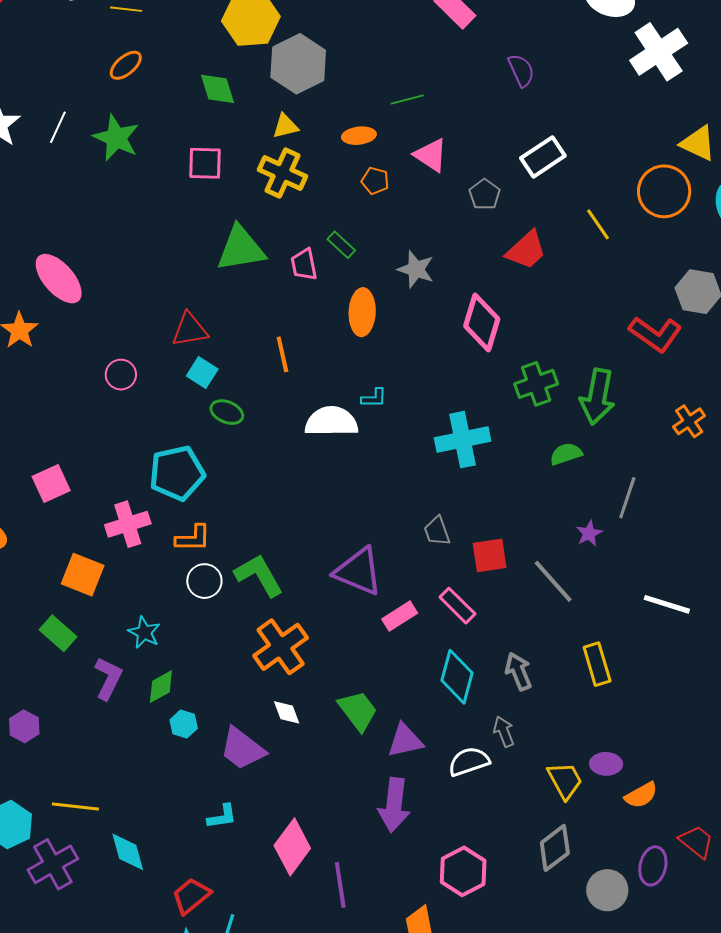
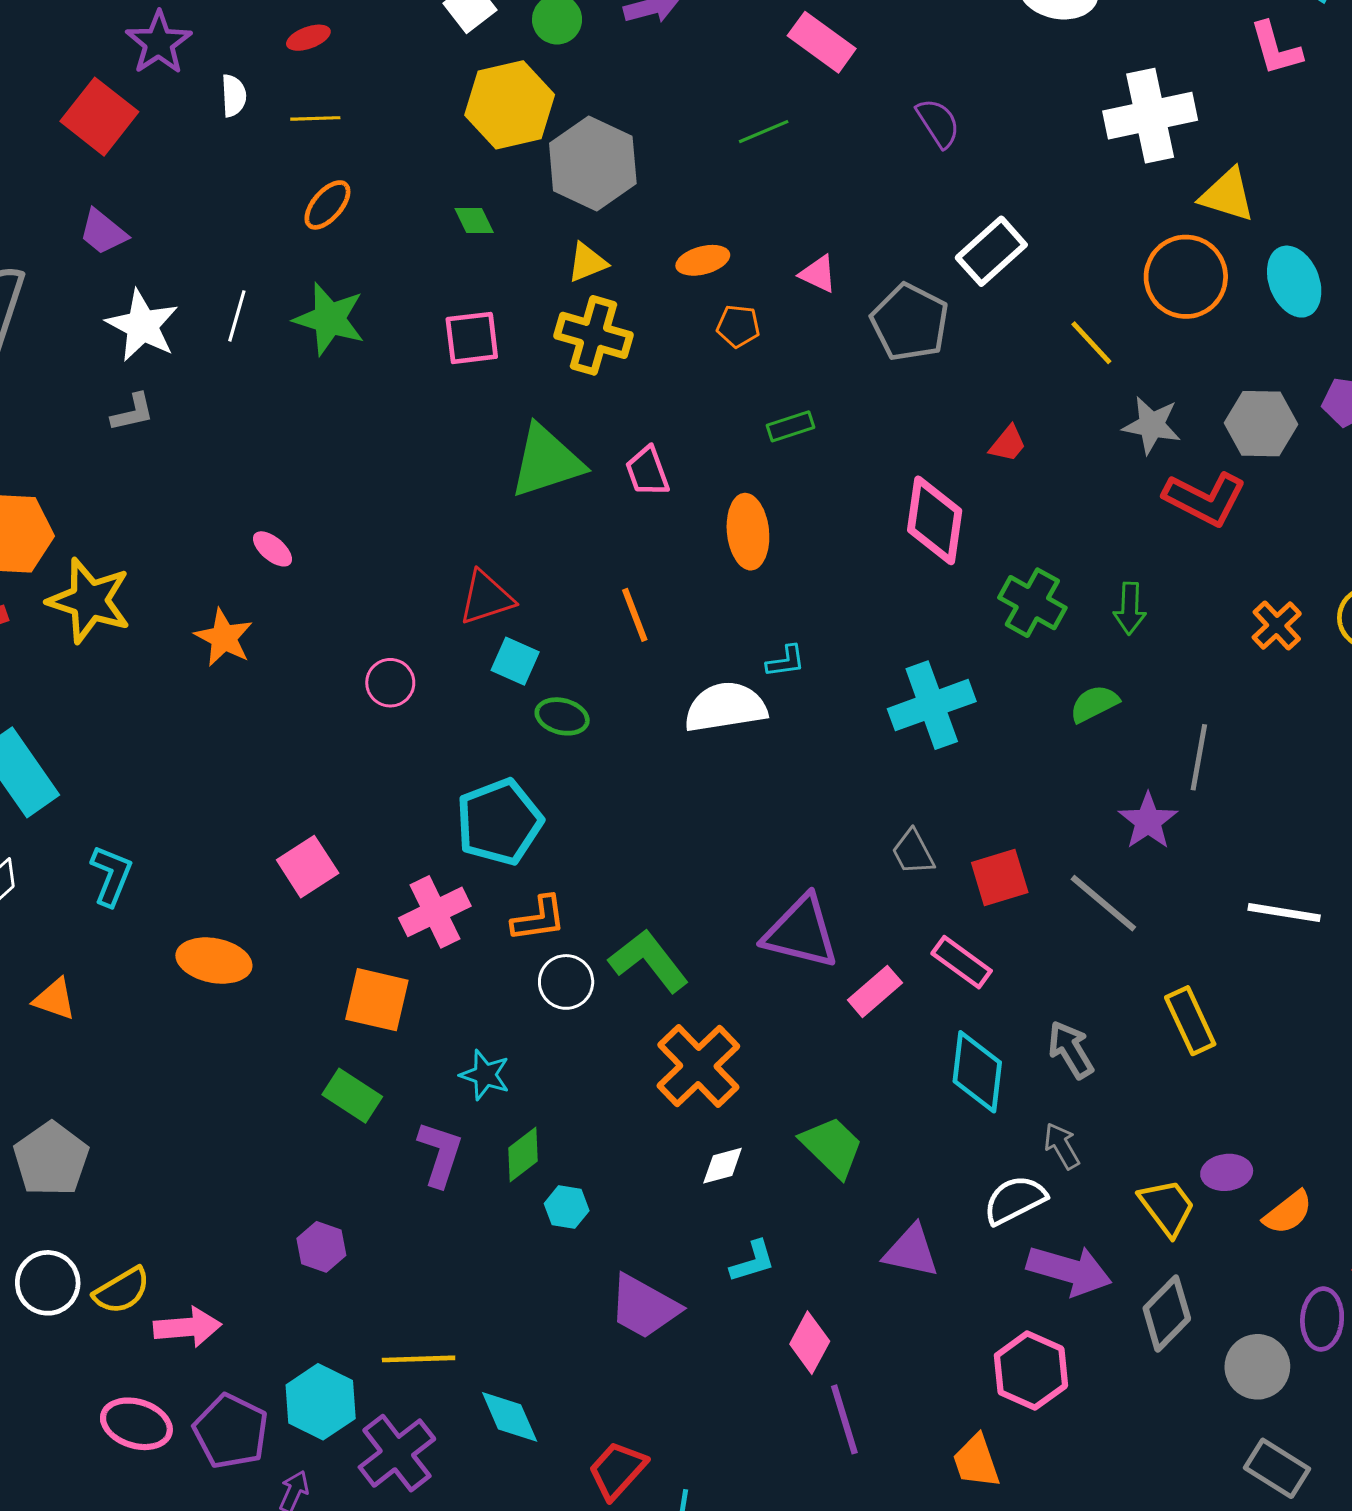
white cross: (659, 52) -> (1150, 116), moved, turned 30
green diamond: (218, 89) -> (474, 220), size x0.7
green line: (407, 100) -> (764, 132), moved
pink triangle: (431, 155) -> (818, 274), size x0.7
gray pentagon: (485, 194) -> (910, 322), size x1.6
green rectangle: (341, 245) -> (791, 426), moved, turned -52
red trapezoid: (526, 250) -> (1008, 444), moved, size x0.6
gray star: (416, 269) -> (1152, 425), moved
pink ellipse: (59, 279) -> (272, 549), size x0.5
green cross: (536, 384) -> (1032, 603), turned -33
green arrow: (597, 397) -> (1130, 608), size x0.6
purple star: (589, 533) -> (1148, 821), size x1.4
white diamond: (287, 712) -> (723, 1166), turned -76
purple triangle: (405, 741) -> (911, 1251), moved, turned 33
purple trapezoid: (242, 749) -> (644, 1307), moved
purple arrow: (394, 805) -> (1069, 1270), moved, turned -72
cyan L-shape: (222, 817) -> (753, 1261), moved
pink diamond: (292, 847) -> (810, 1343), moved, size x0.7

